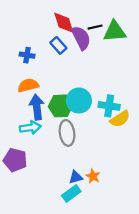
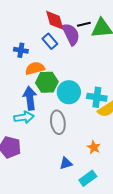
orange semicircle: (28, 85) -> (35, 68), moved
green hexagon: (61, 106) -> (47, 82), moved
orange star: (93, 176) -> (94, 147), moved
cyan rectangle: (71, 193) -> (88, 178), moved

